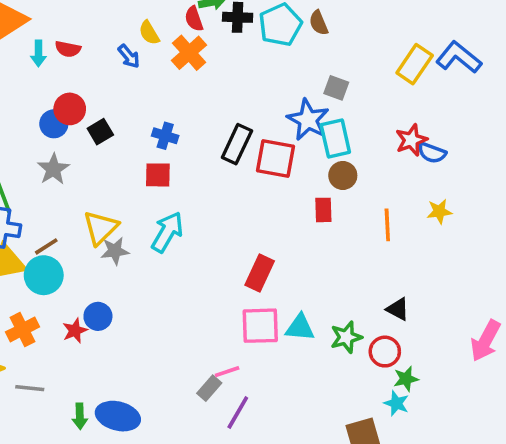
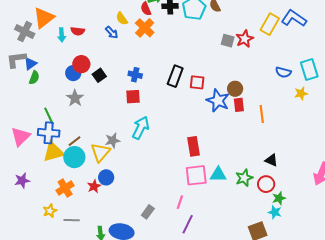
blue star: (308, 120) -> (218, 101), moved
cyan rectangle: (335, 139) -> (309, 70), moved
red star: (411, 140) -> (245, 39), moved
red square: (275, 158) -> (197, 82), size x0.7
red rectangle: (323, 210) -> (239, 105), moved
yellow star: (439, 211) -> (301, 93), moved
yellow triangle: (101, 228) -> (100, 152), moved
red rectangle: (260, 273) -> (193, 146), turned -30
pink line: (227, 372) -> (180, 202), turned -48
gray rectangle: (209, 388) -> (148, 212), moved

